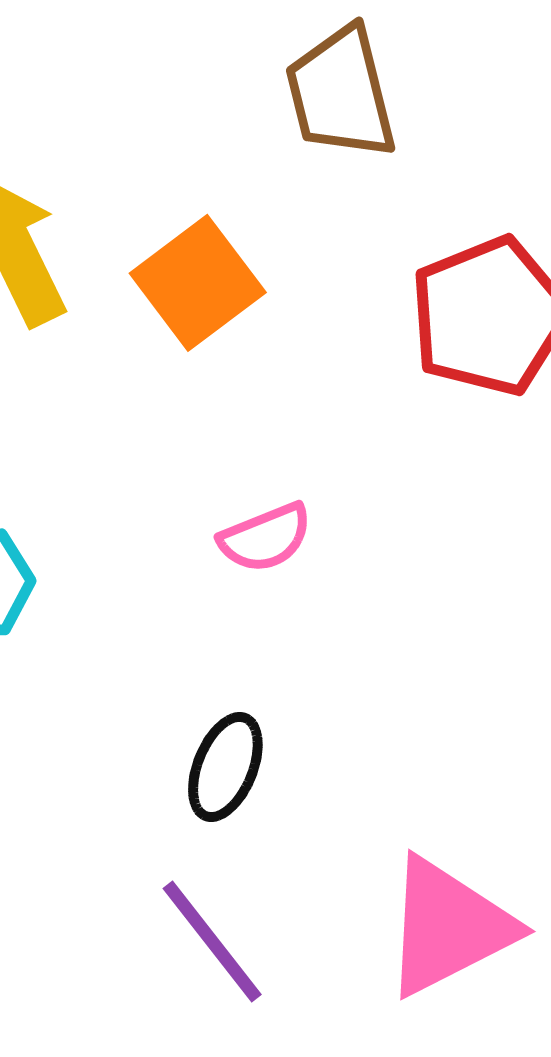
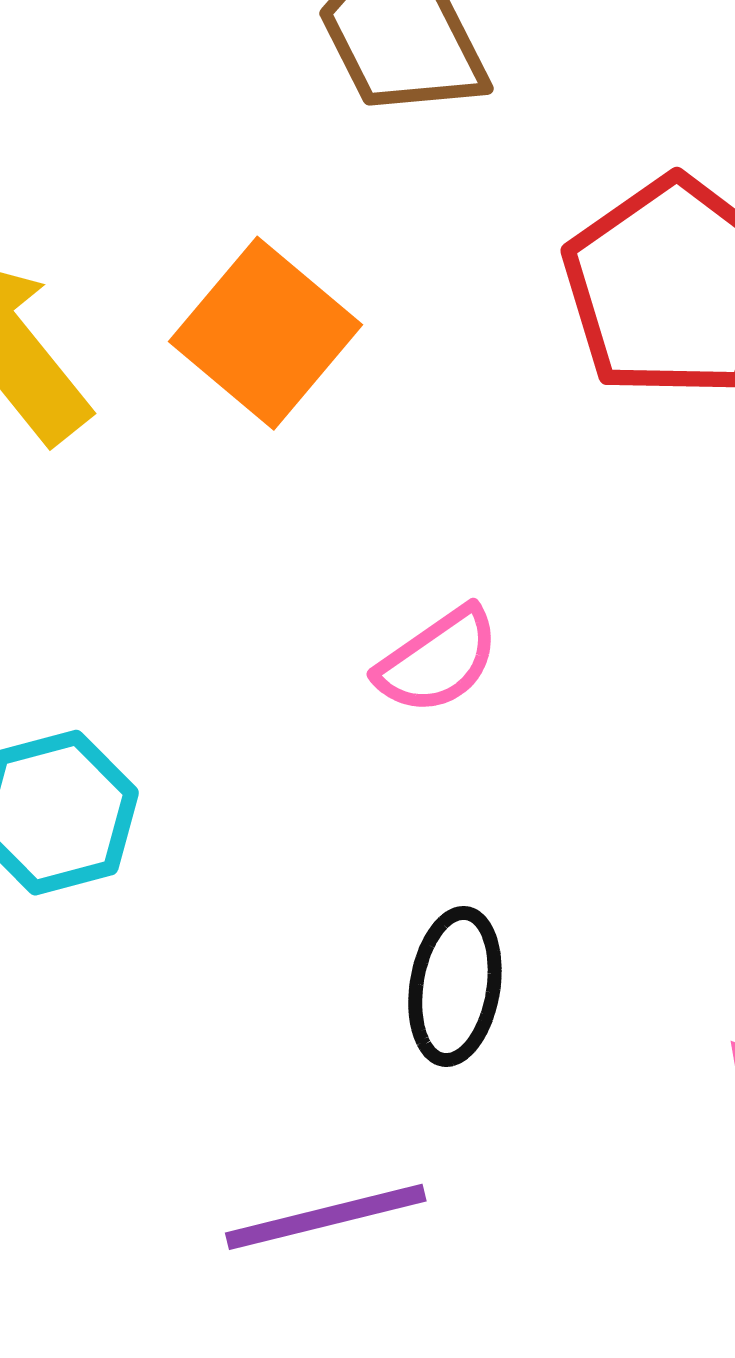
purple line: (212, 942) -> (326, 1217), moved, turned -53

